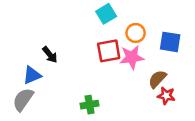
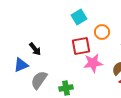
pink star: (132, 57) -> (93, 63), moved
gray semicircle: (23, 99) -> (39, 80), moved

